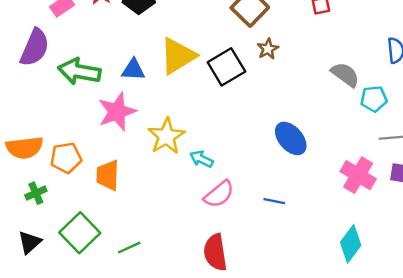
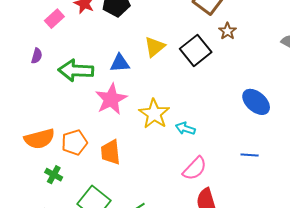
purple semicircle: (35, 48) -> (37, 56), size x0.5
yellow triangle: (178, 56) -> (155, 47), size x0.7
green cross: (36, 193) -> (54, 175), turned -30
pink semicircle: (219, 194) -> (195, 168), moved

